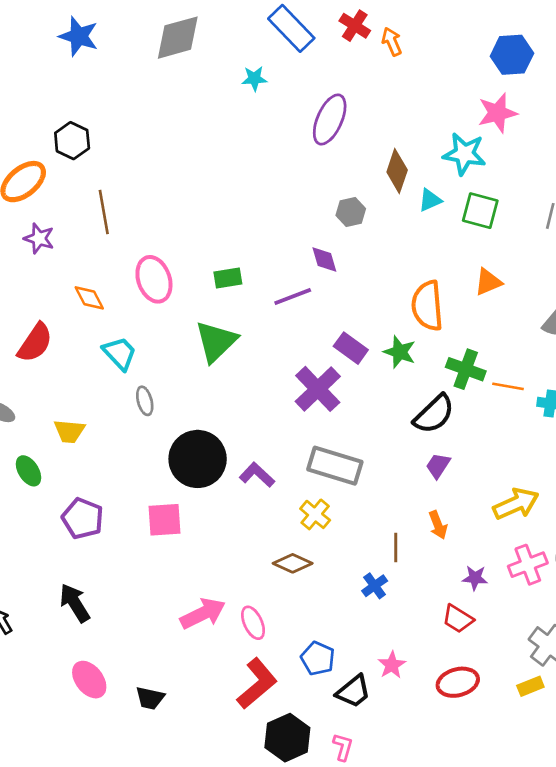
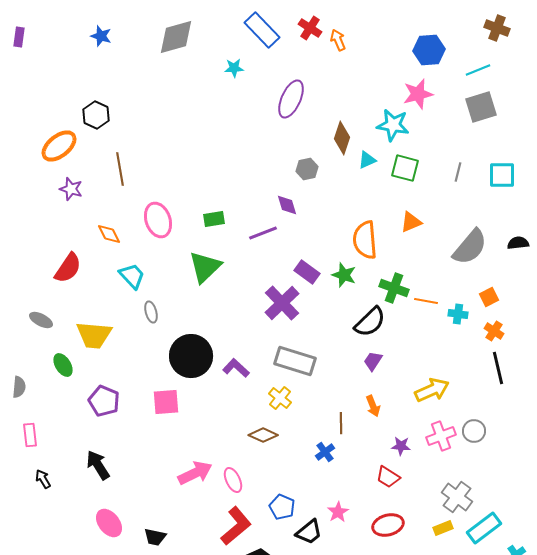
blue star: (79, 36) -> (101, 36), size x0.7
yellow trapezoid: (69, 431) -> (94, 335), size x1.5

